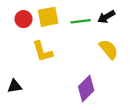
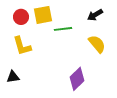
green line: (81, 21) -> (63, 29), moved
yellow L-shape: (43, 52) -> (22, 46), moved

